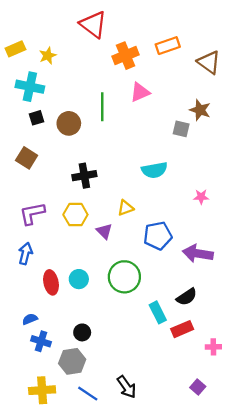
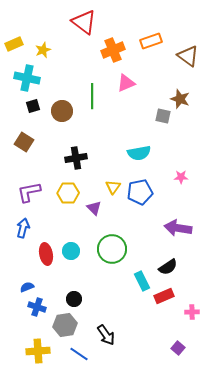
yellow triangle: (126, 208) -> (113, 187), turned -35
blue pentagon: (158, 236) -> (140, 192), moved
black arrow: (127, 387) -> (106, 335), moved

